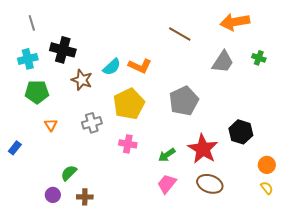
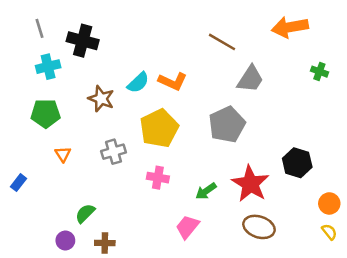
black cross: (63, 50) -> (83, 41), moved
cyan cross: (28, 59) -> (48, 67), moved
gray trapezoid: (223, 62) -> (250, 79), moved
pink trapezoid: (167, 184) -> (187, 227), moved

